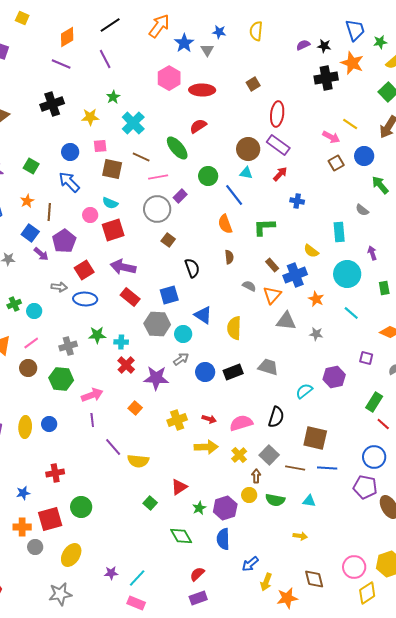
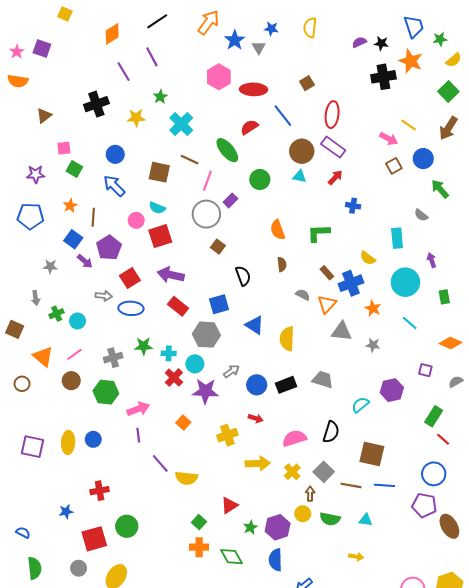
purple line: (61, 64) -> (124, 72), moved, turned 36
pink square: (100, 146) -> (64, 148), moved
pink line: (158, 177) -> (207, 181), turned -60
blue line: (234, 195) -> (283, 116), moved
cyan circle: (183, 334) -> (195, 364), moved
red arrow: (209, 419) -> (256, 418), moved
orange cross: (22, 527) -> (199, 547), moved

